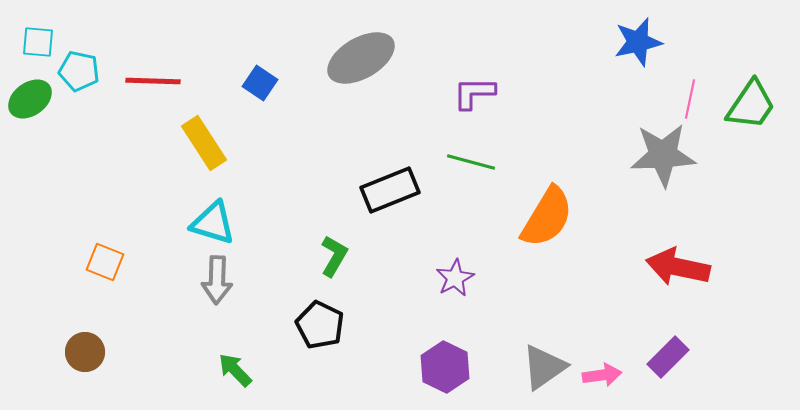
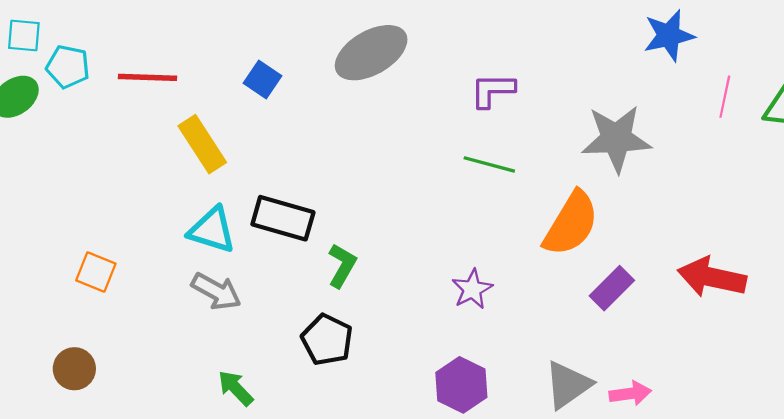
gray star: (663, 155) -> (616, 139), moved
black rectangle: (390, 190) -> (283, 218), moved, turned 38
gray arrow: (217, 280) -> (216, 291), turned -63
purple rectangle: (668, 357) -> (612, 288), moved

